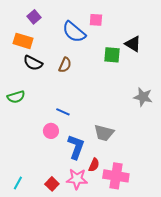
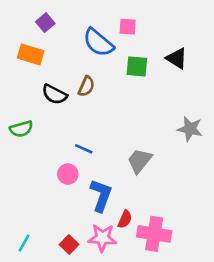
green square: (112, 55) -> (137, 66), moved
black semicircle: (33, 63) -> (54, 94), moved
gray trapezoid: (104, 133) -> (140, 161), moved, turned 115

